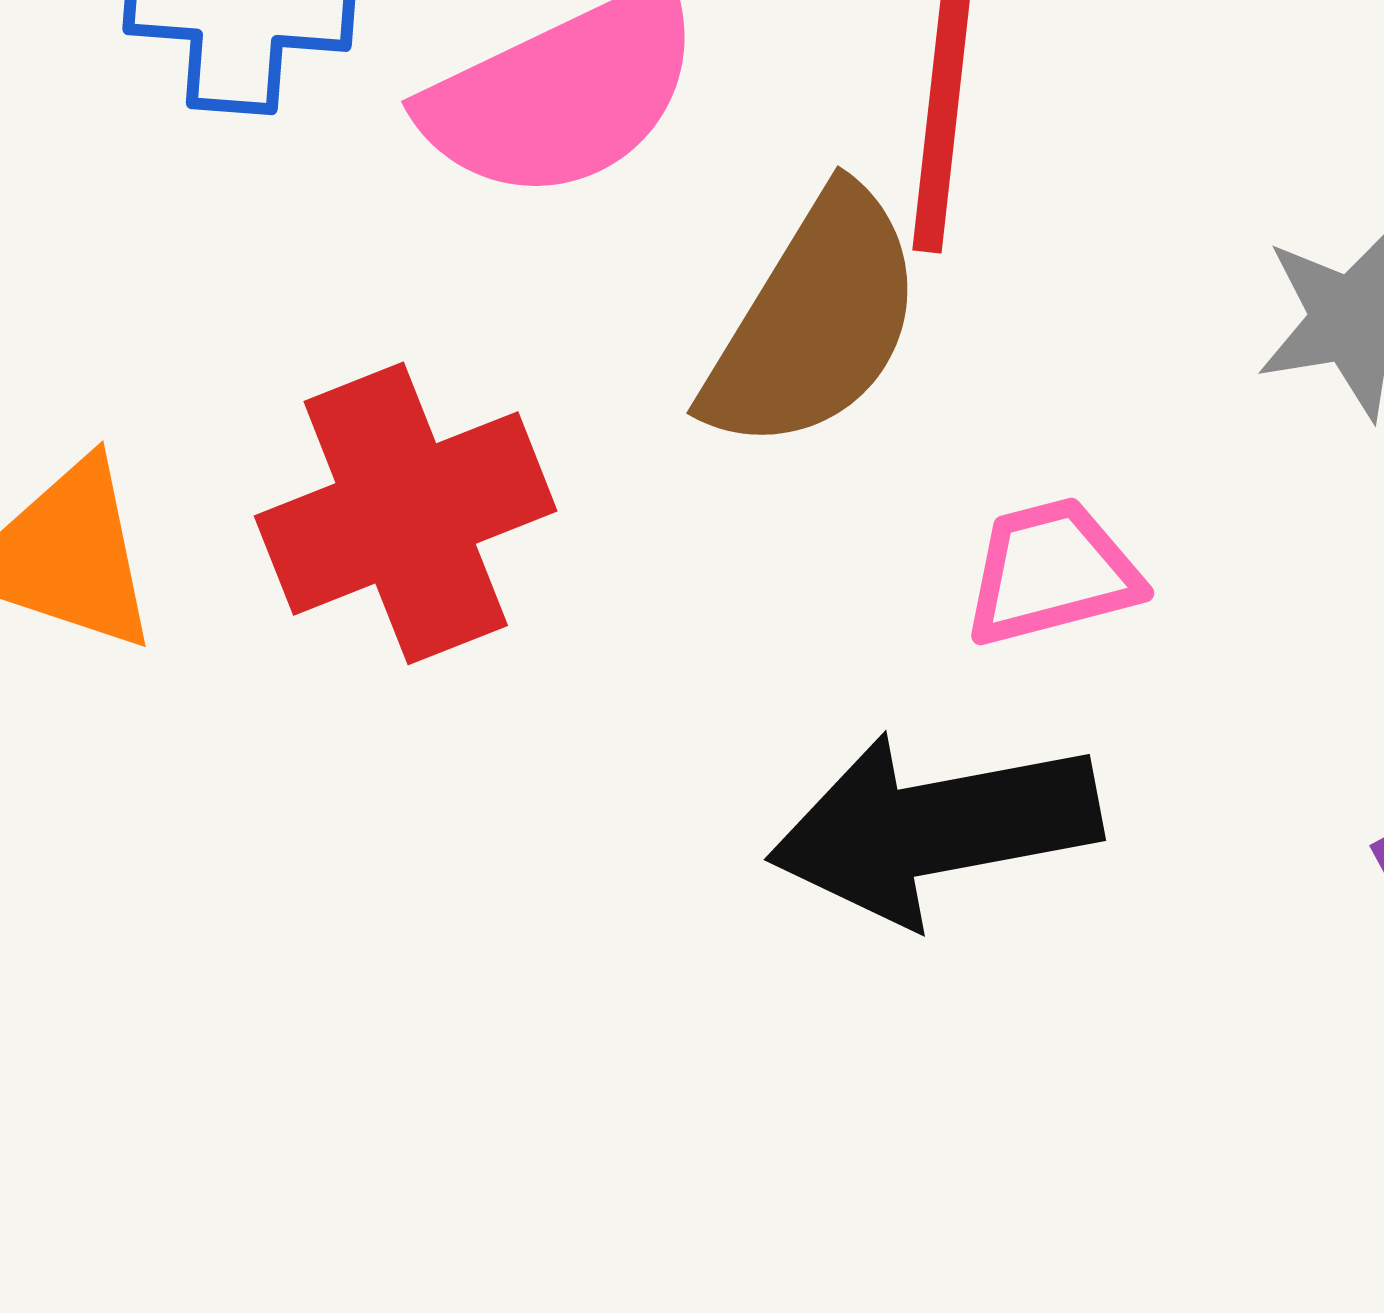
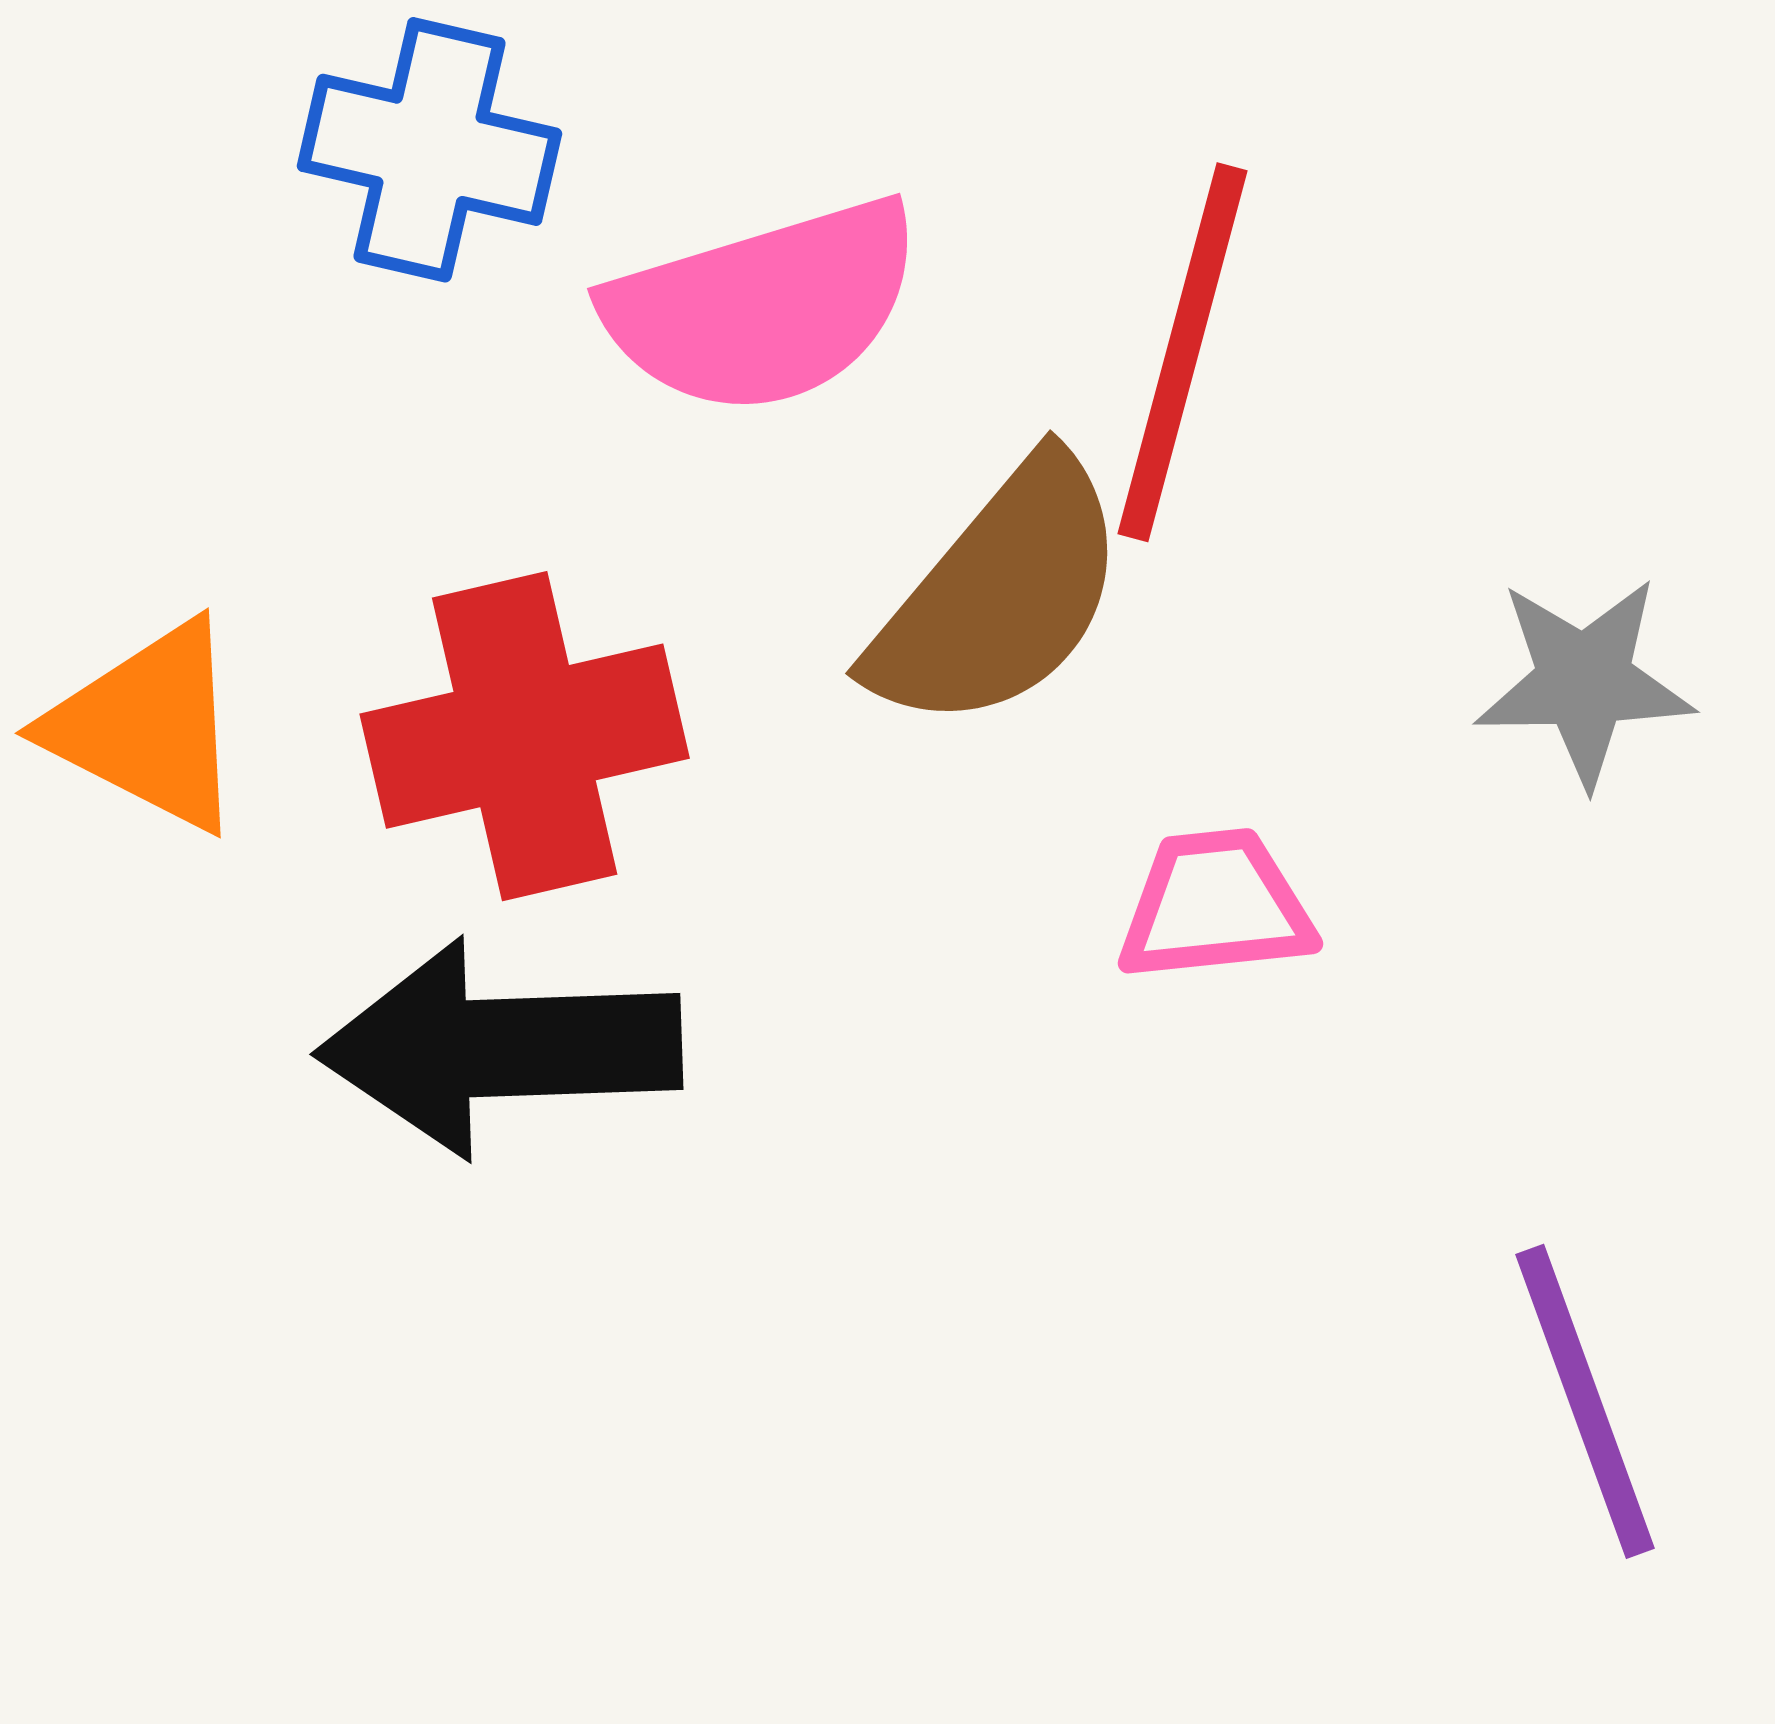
black arrow: (935, 828) -> (500, 1048), moved

